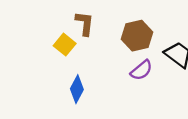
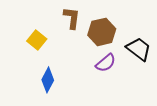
brown L-shape: (85, 23) -> (72, 18), moved

